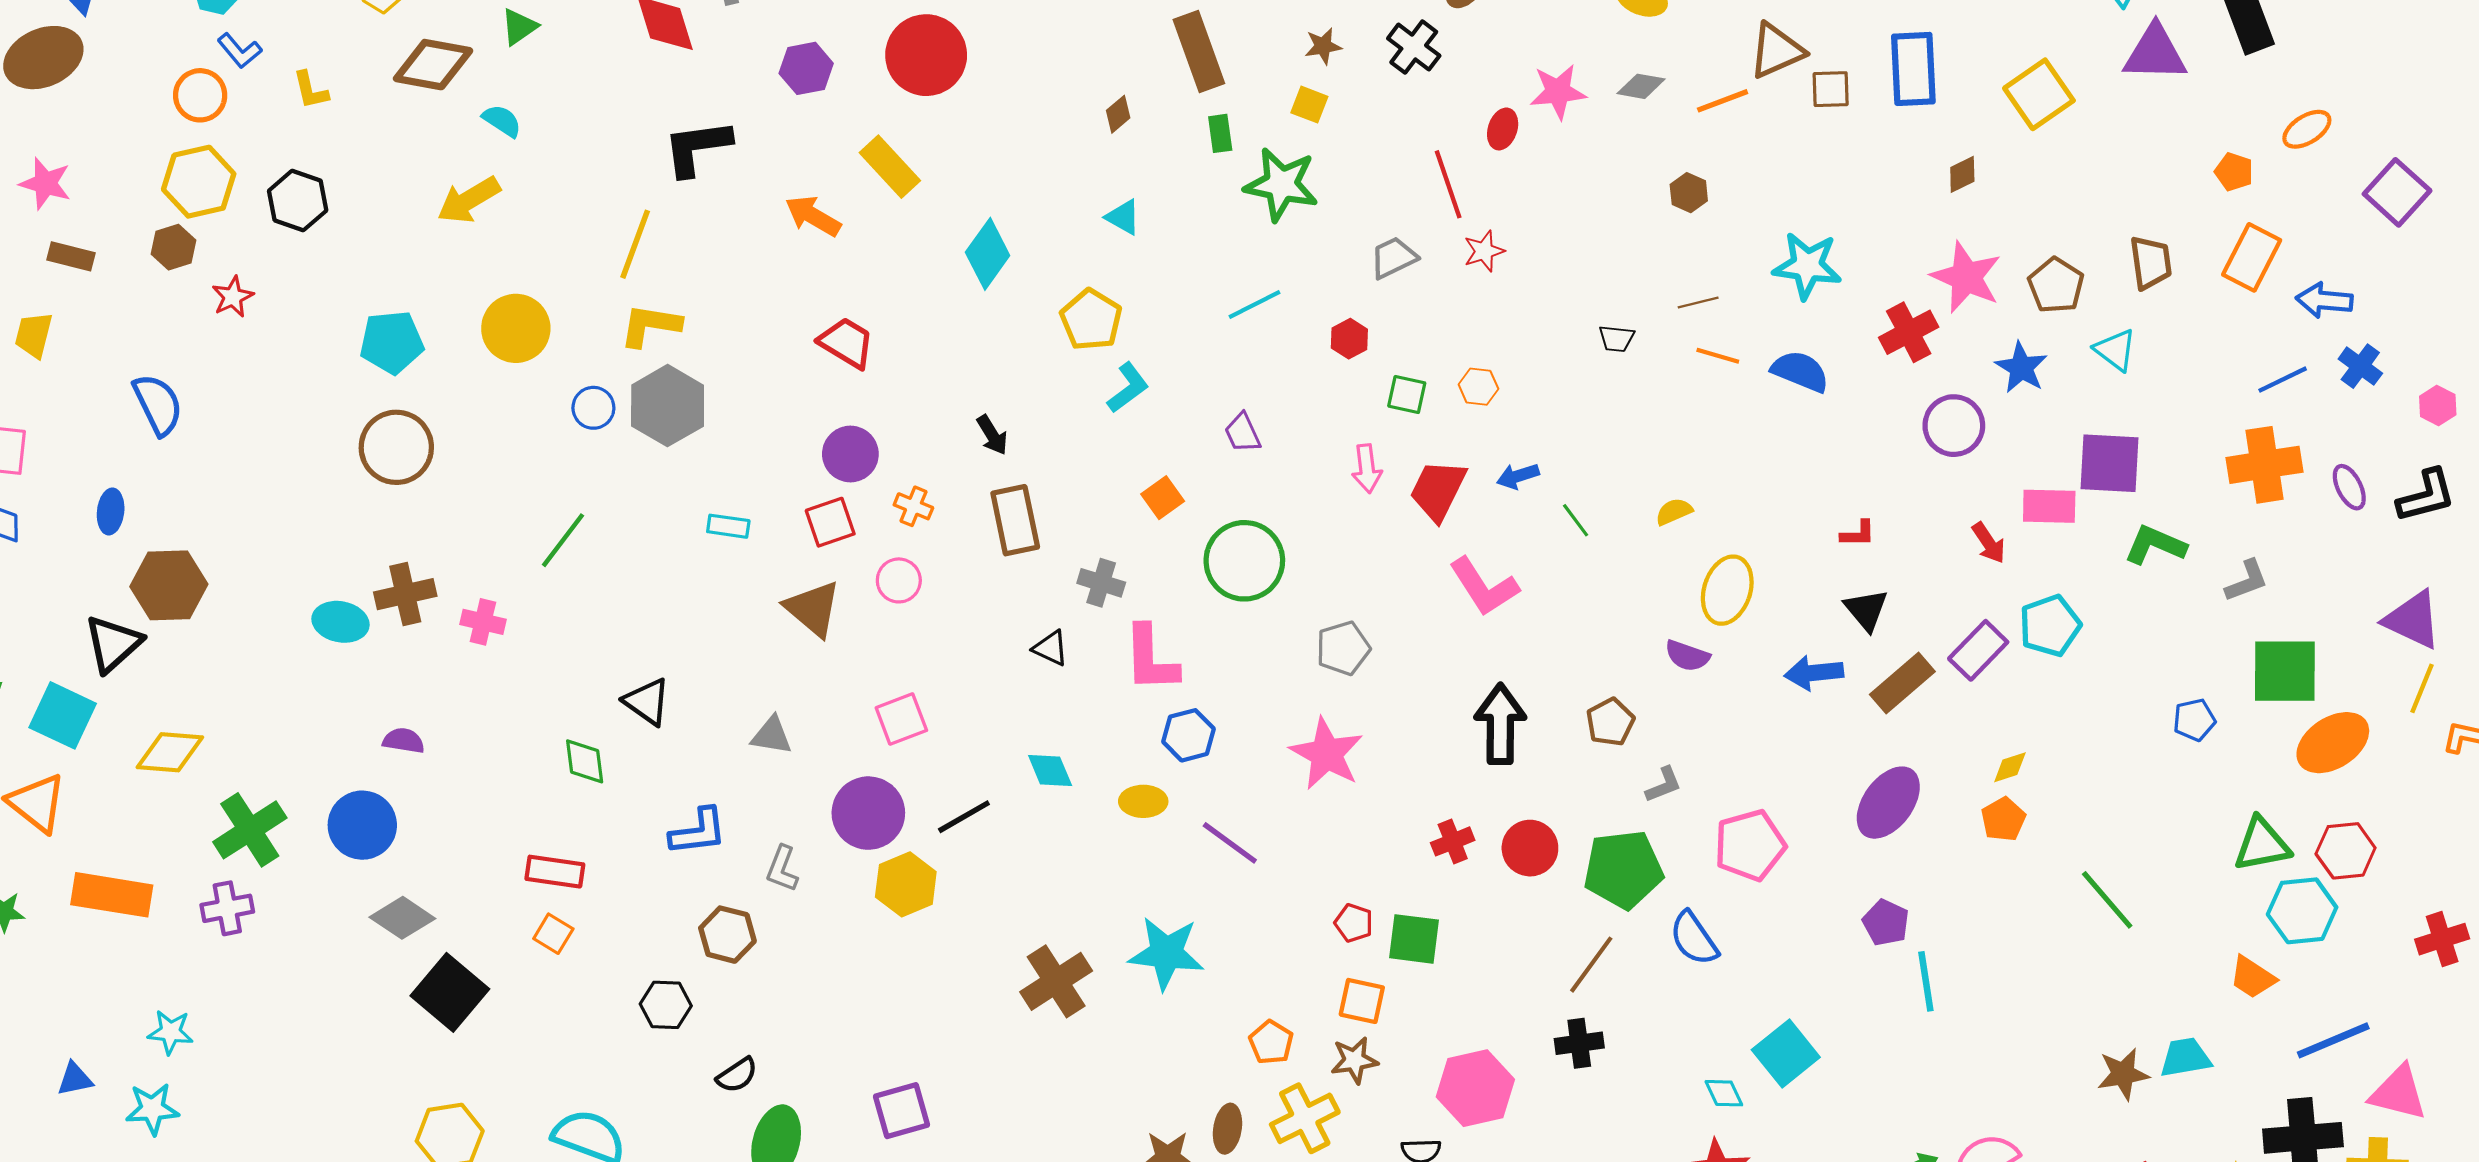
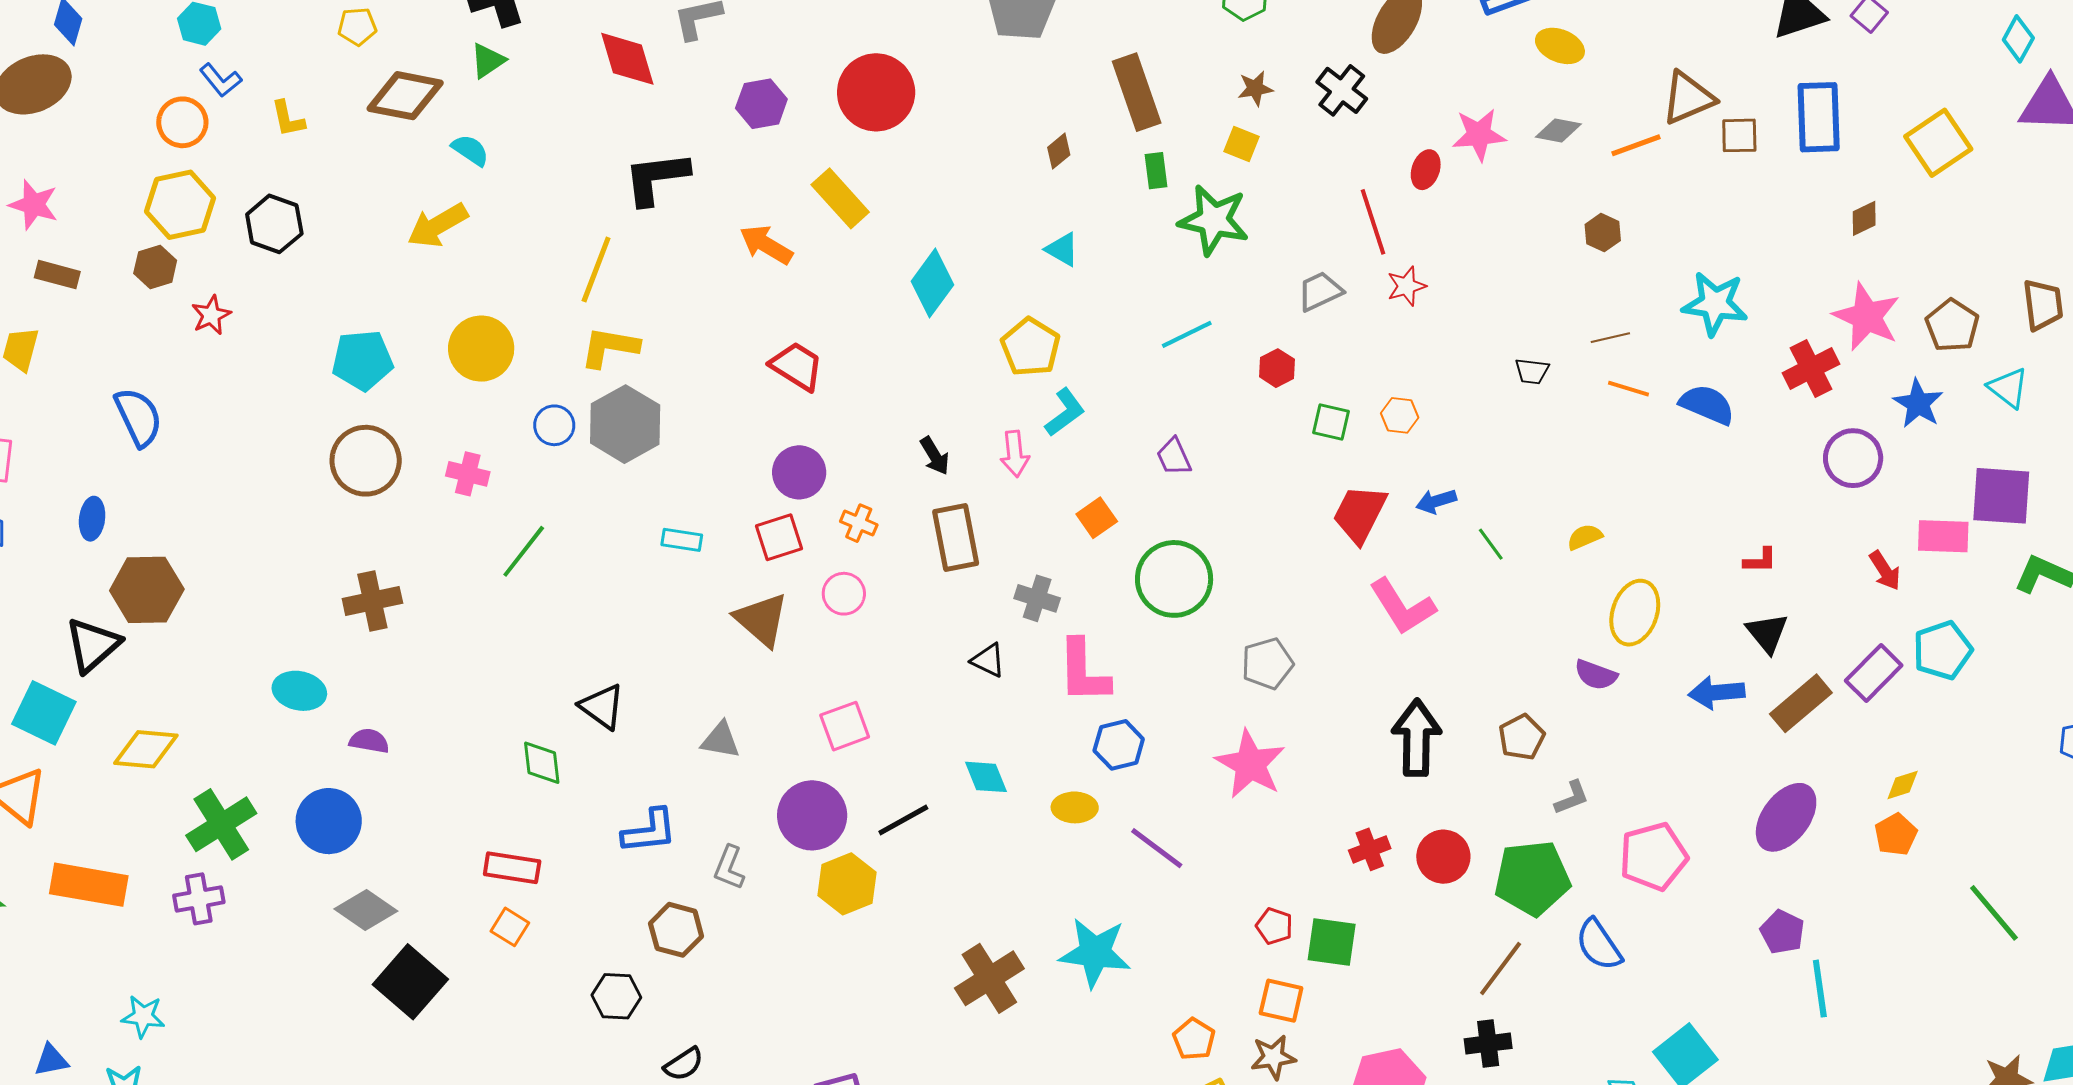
pink arrow: (1367, 469) -> (1015, 454), moved
cyan ellipse: (340, 622) -> (299, 691), moved
pink cross: (483, 622) -> (468, 474), moved

